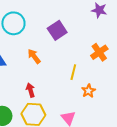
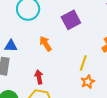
orange star: (89, 91) -> (88, 82), moved

